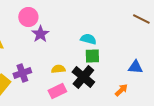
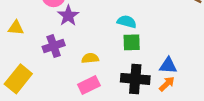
blue triangle: (135, 67) -> (168, 66), moved
purple cross: (22, 73) -> (54, 46), moved
black cross: (83, 77) -> (135, 79), moved, turned -35

